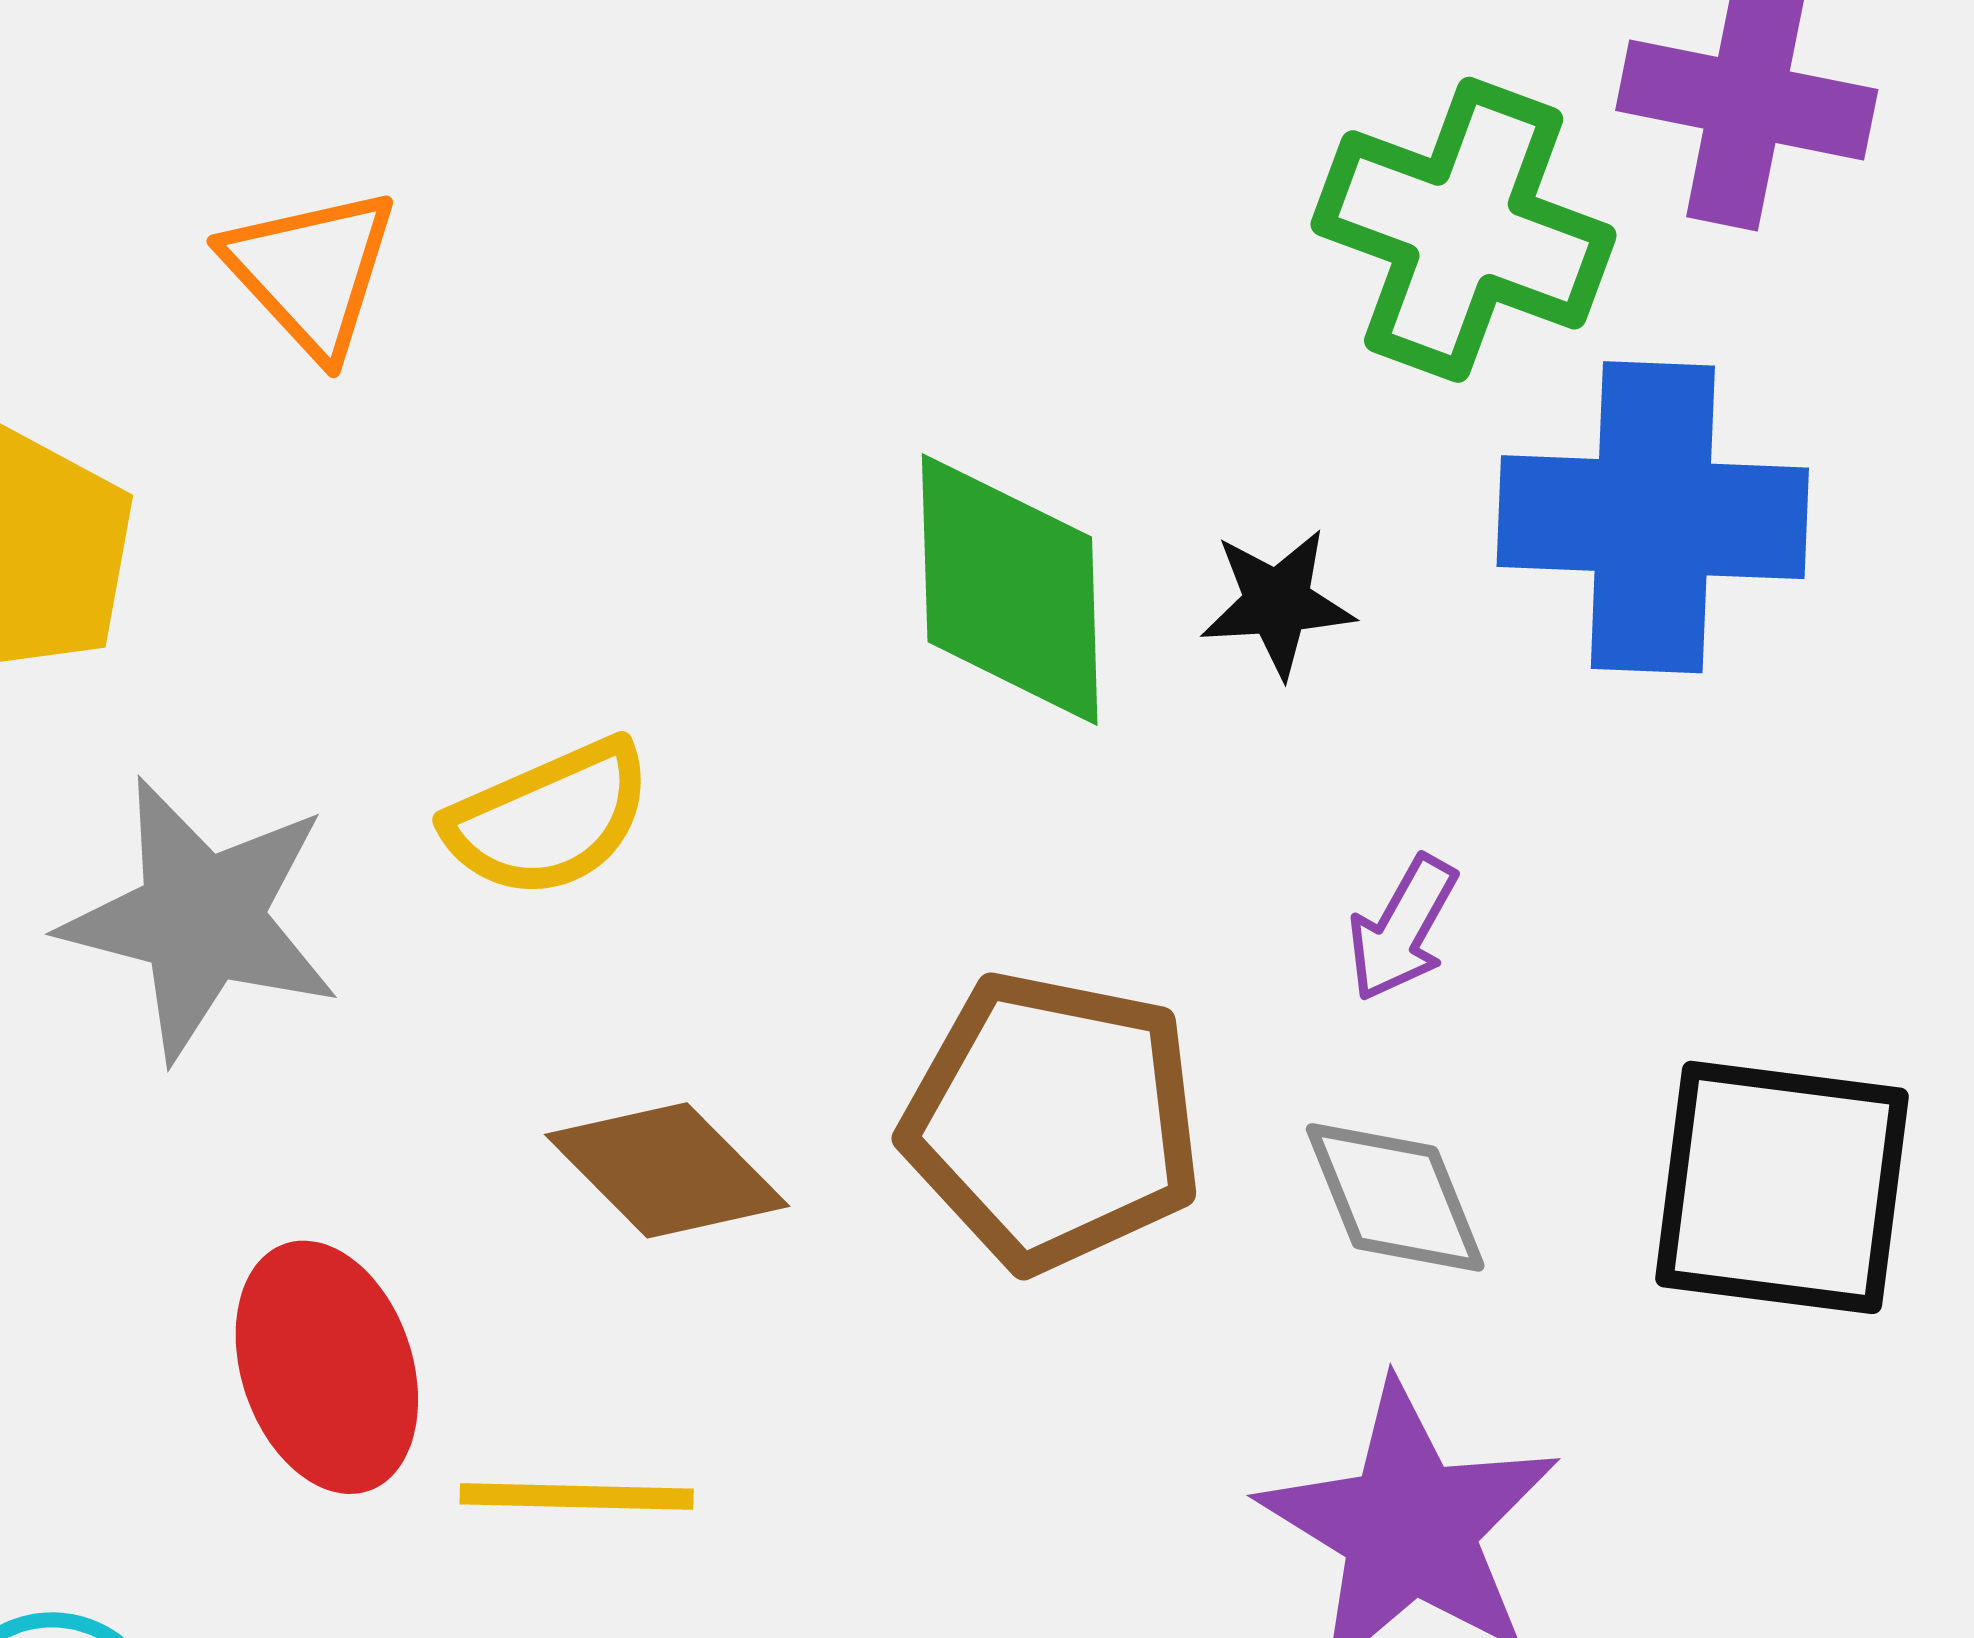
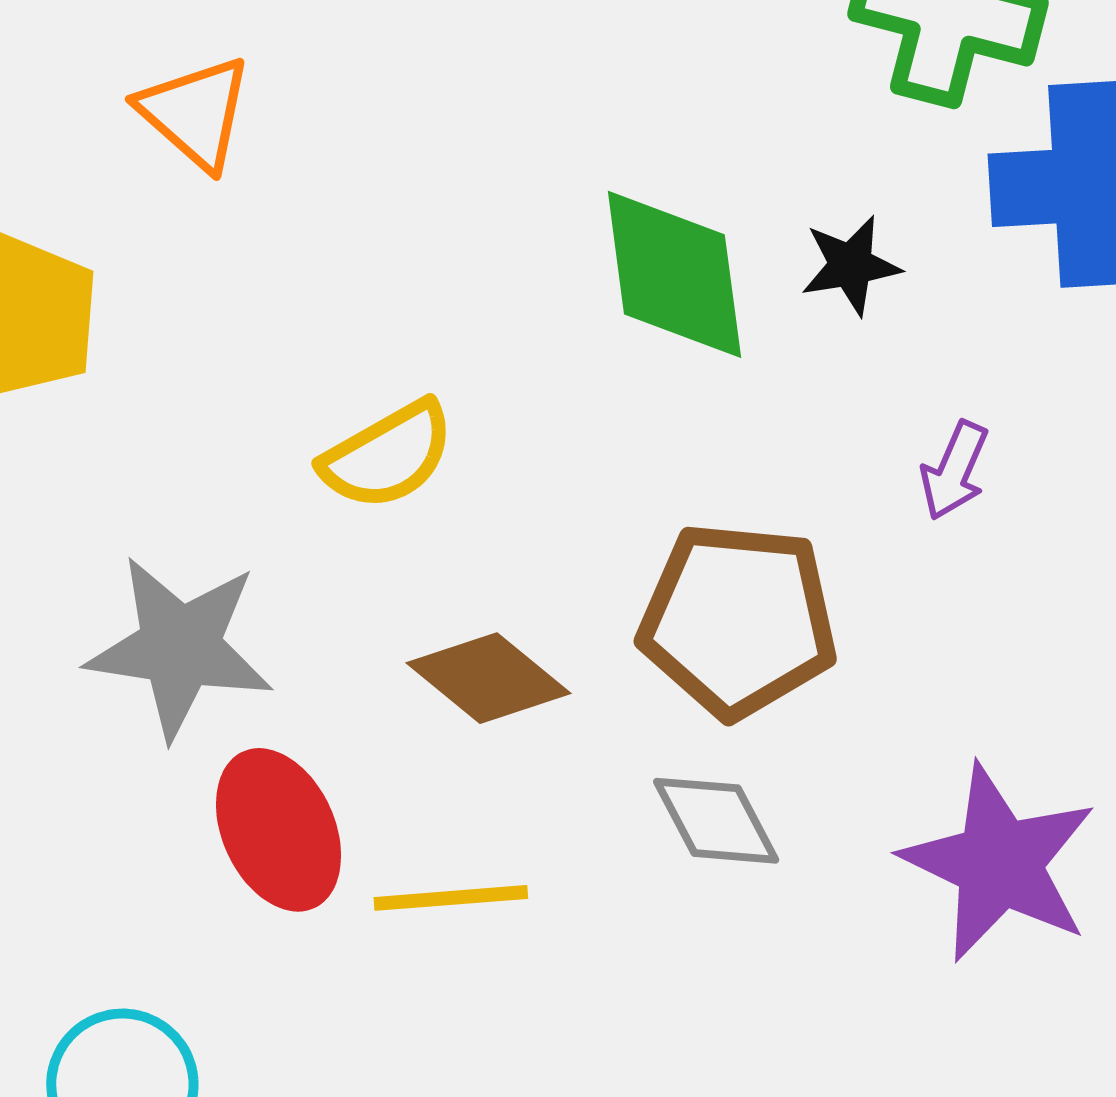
gray star: (201, 919) -> (180, 647), moved
gray diamond: (1395, 1197) -> (716, 821), moved

